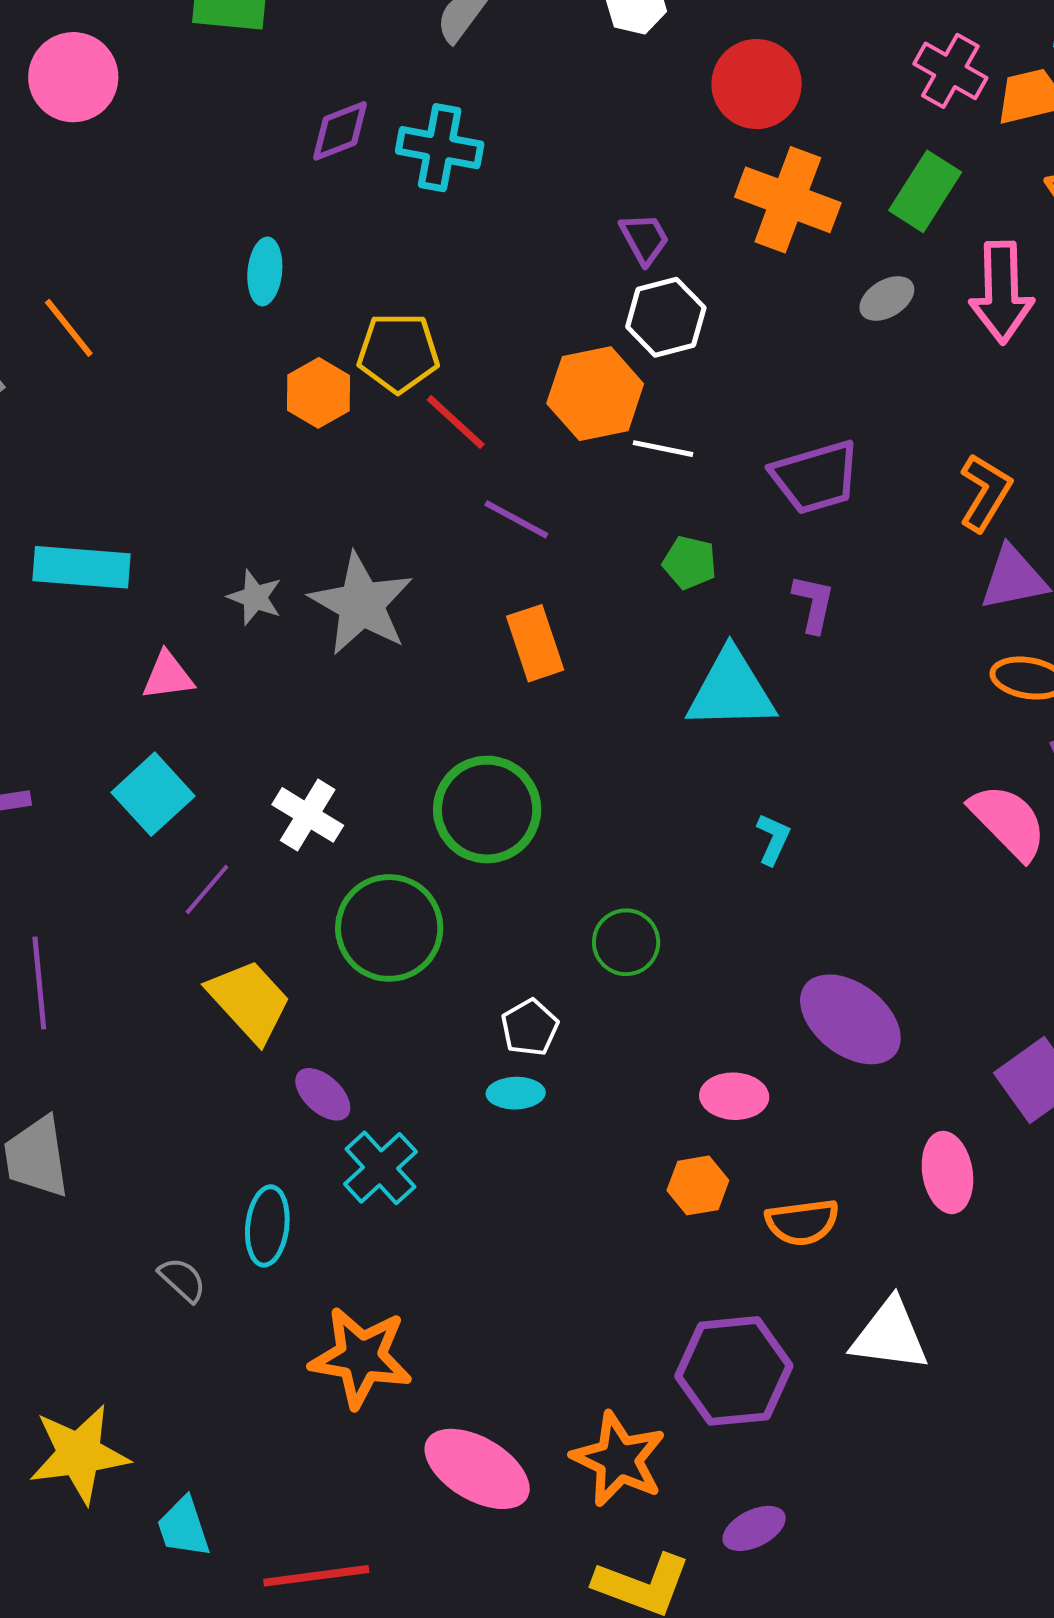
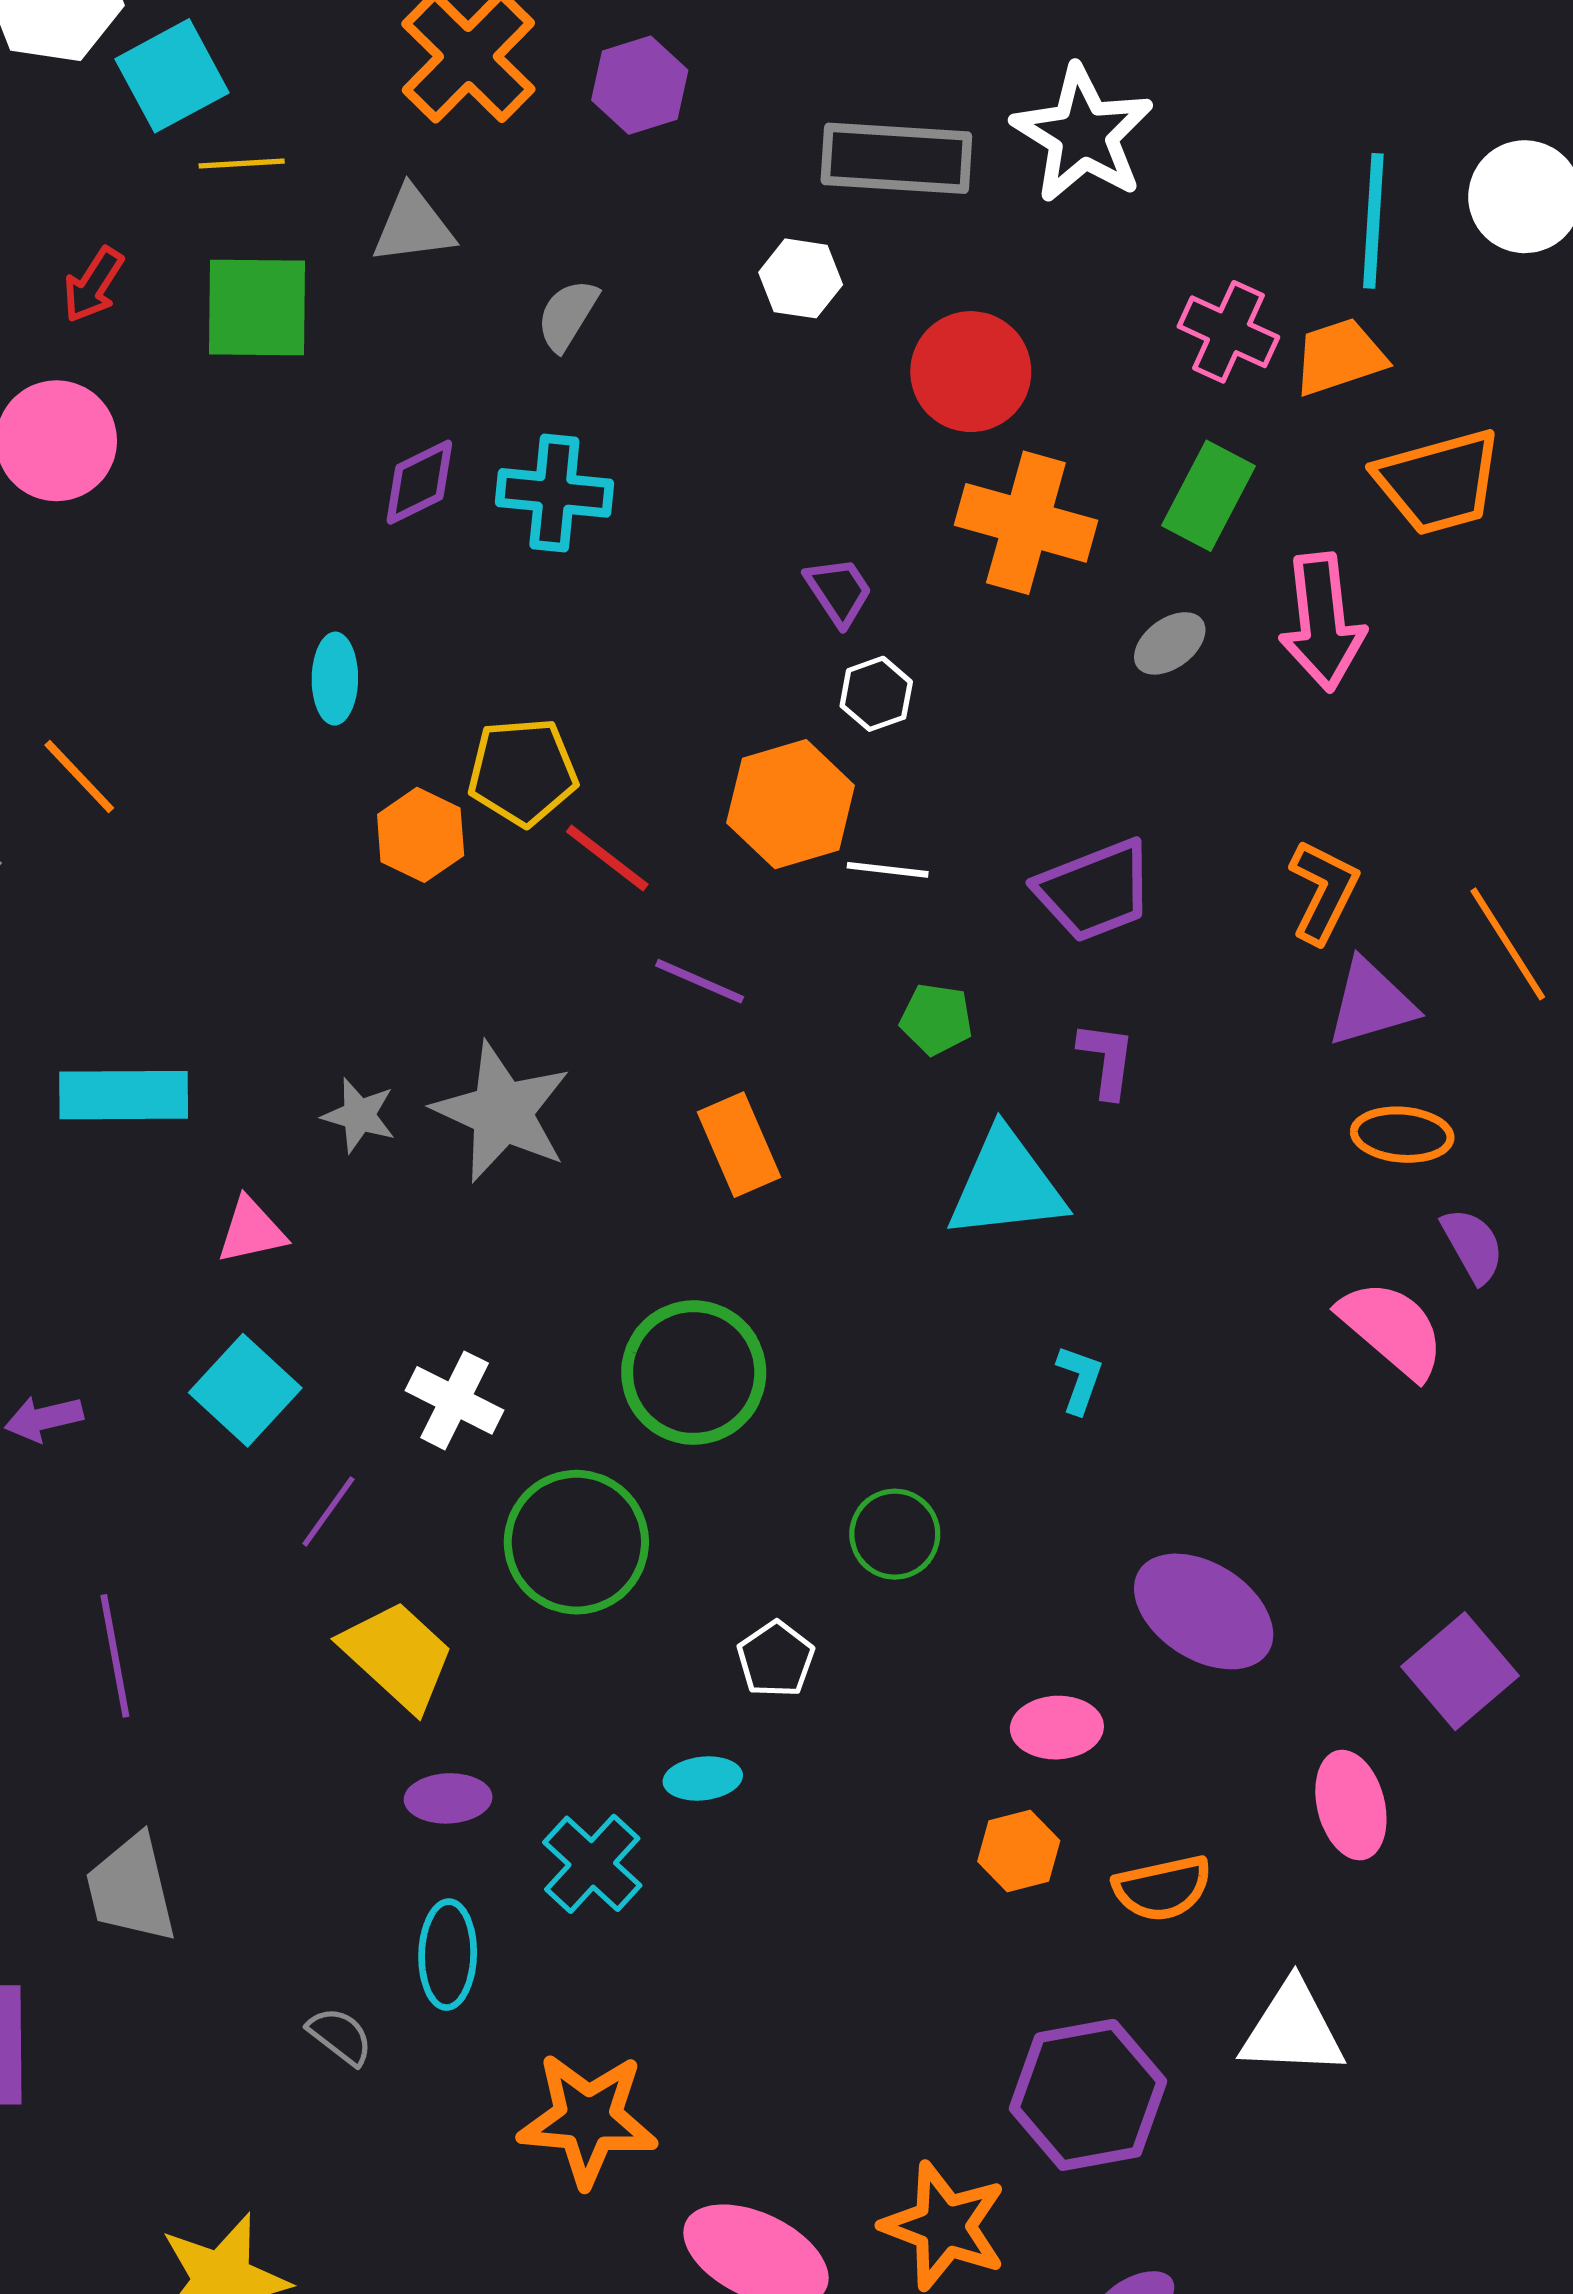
white hexagon: (666, 317) -> (876, 694), size x0.7
cyan ellipse: (516, 1093) -> (703, 1779), moved
purple ellipse: (323, 1094) -> (448, 1798), moved, turned -40

